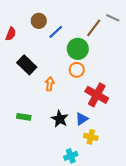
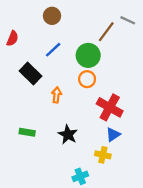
brown circle: (39, 21) -> (52, 16), moved
blue line: (56, 32) -> (53, 50), moved
blue triangle: (82, 119) -> (113, 135), moved

